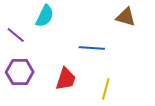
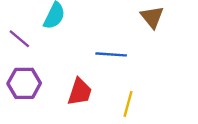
brown triangle: (126, 17) -> (152, 17), turned 35

